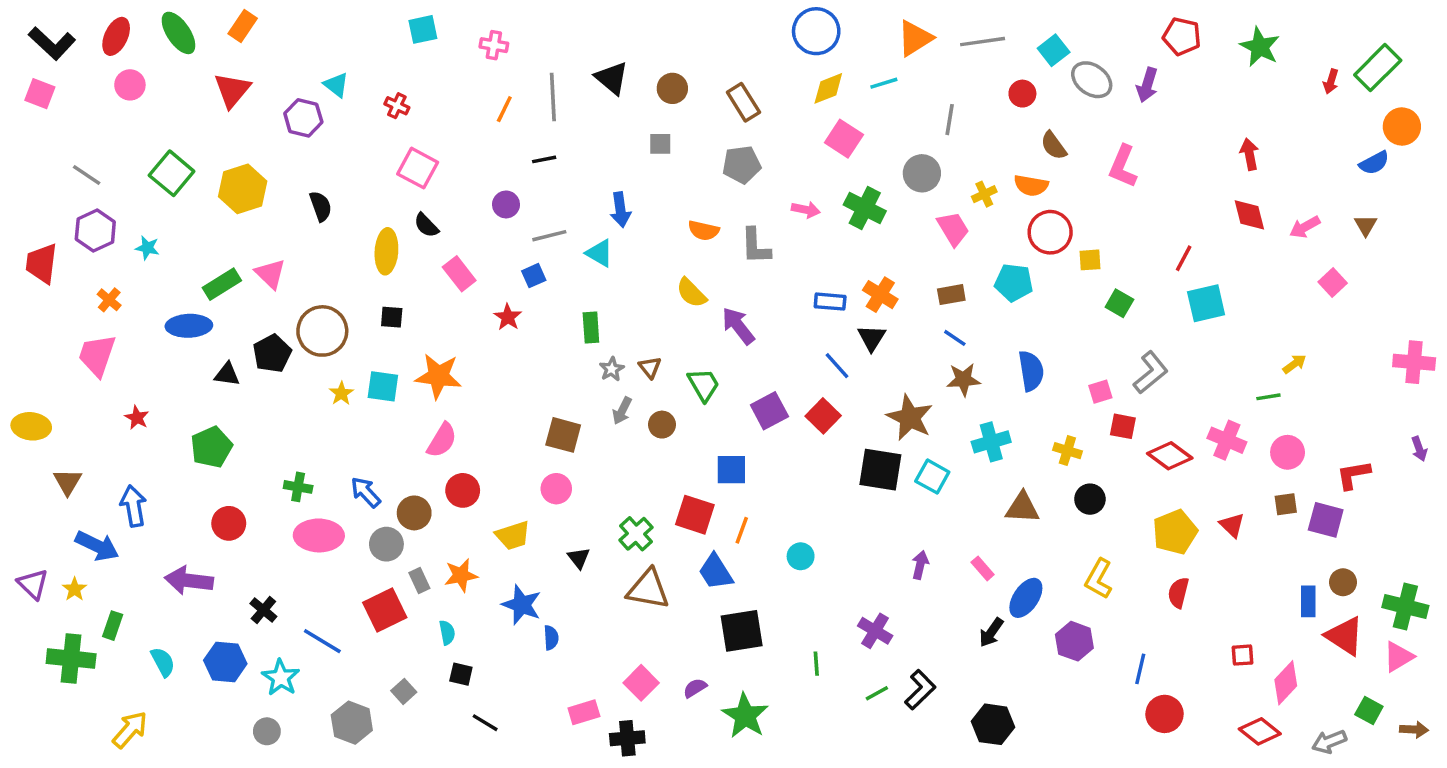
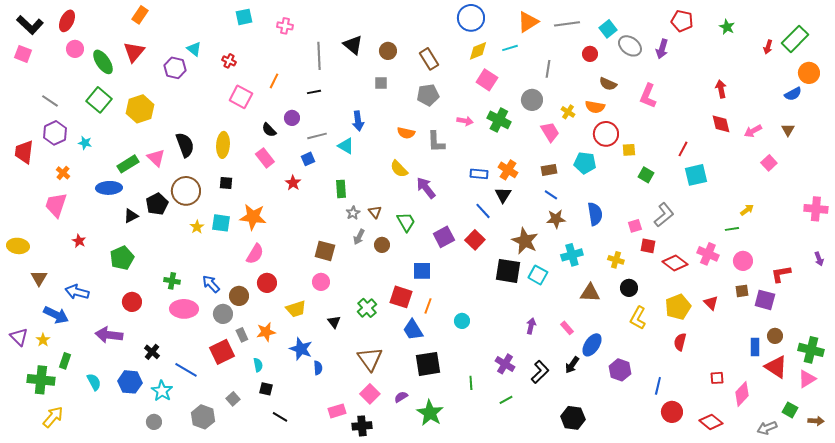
green ellipse: (178, 33) -> (103, 62), moved
green star: (1260, 47) -> (727, 27), size x0.7
orange line: (504, 109) -> (274, 81), moved
brown semicircle: (1054, 146) -> (608, 84), turned -30
yellow cross: (984, 194) -> (568, 112), turned -32
black semicircle: (321, 206) -> (185, 145), moved, size x1.4
black semicircle: (426, 225) -> (269, 130), moved
black triangle: (227, 374) -> (131, 216), turned -35
blue arrow: (133, 506) -> (77, 292), turned -65
yellow L-shape: (1099, 579) -> (638, 318), moved
brown triangle: (648, 589) -> (370, 359), moved, turned 44
black L-shape: (920, 690) -> (540, 372), moved
yellow arrow: (130, 730) -> (53, 417), moved
red diamond: (1260, 731) -> (711, 422), moved

